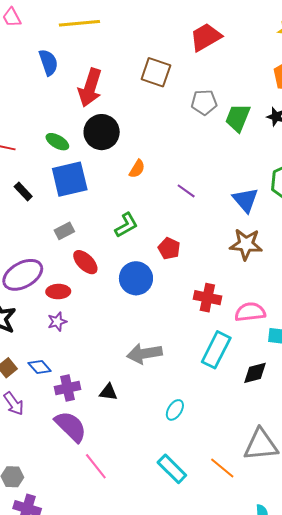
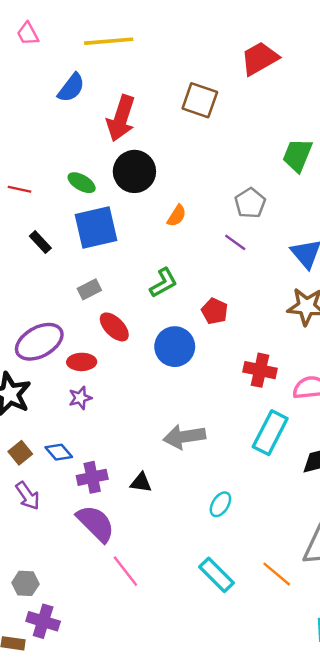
blue semicircle: (48, 62) -> (71, 88), turned 56
gray pentagon: (204, 102) -> (250, 203), moved, turned -30

